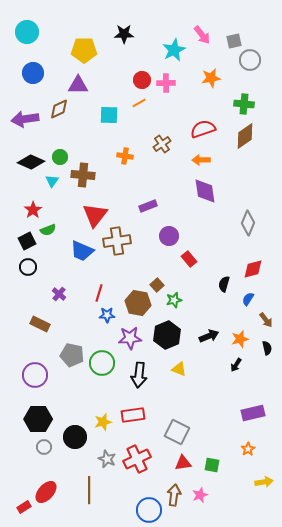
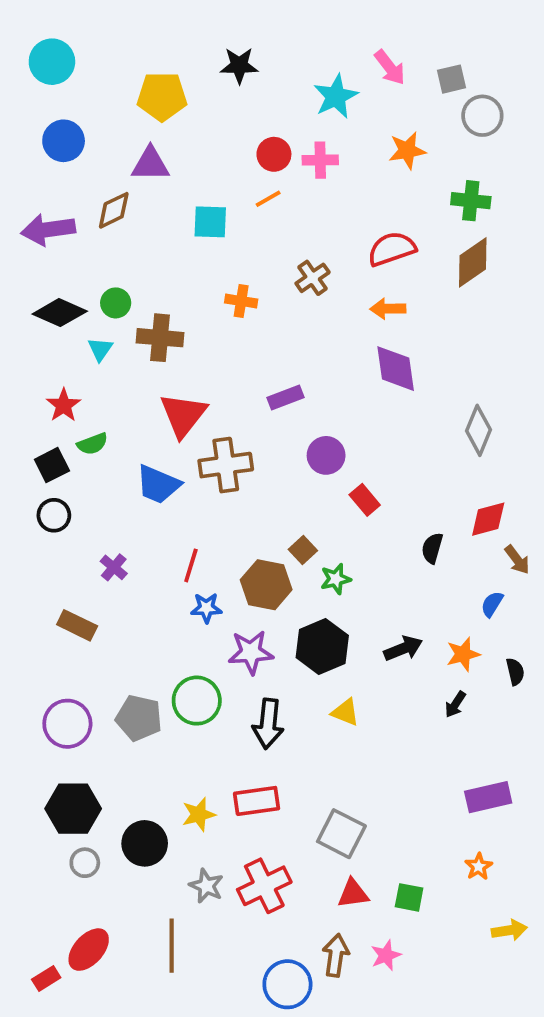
blue semicircle: (248, 299) -> (492, 604), moved
brown arrow: (266, 320) -> (517, 560), moved
gray pentagon: (72, 355) -> (139, 718), moved

